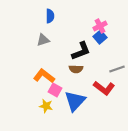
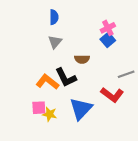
gray triangle: (43, 40) -> (55, 42), moved, turned -32
black L-shape: (81, 51) -> (66, 78), moved, turned 85
brown semicircle: (76, 69) -> (82, 59), moved
pink square: (55, 90) -> (39, 108), moved, turned -32

